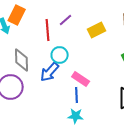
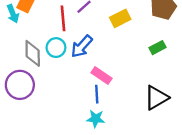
cyan circle: (60, 55) -> (56, 48), moved
blue arrow: (50, 72) -> (82, 46), moved

